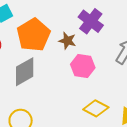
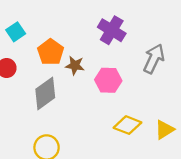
orange pentagon: (33, 35) -> (51, 52), size x0.7
brown star: (67, 41) -> (75, 65), moved

